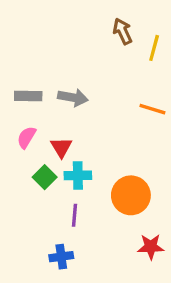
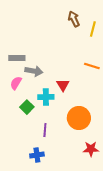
gray arrow: (73, 98) -> (34, 71), moved
red triangle: (61, 147) -> (63, 85), moved
cyan cross: (78, 175) -> (46, 97), moved

